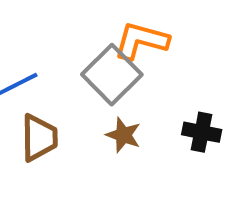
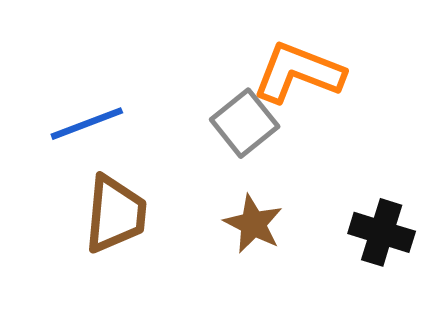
gray square: (112, 75) -> (245, 123), size x0.7

